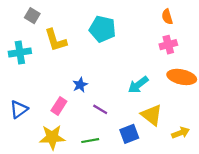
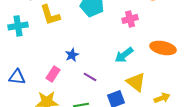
pink cross: (168, 45) -> (130, 19), moved
blue triangle: (19, 109) -> (17, 77), turned 42

